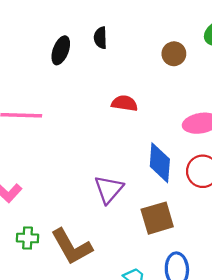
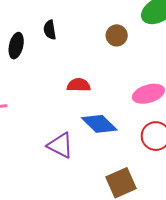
blue diamond: (160, 163) -> (99, 124), moved, turned -42
purple triangle: (109, 189) -> (60, 145), moved, turned -36

